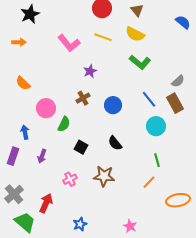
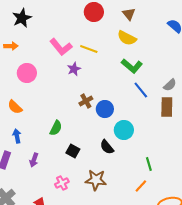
yellow line: (103, 37) -> (89, 49), moved
purple star: (90, 71) -> (74, 69), moved
orange semicircle: (23, 83) -> (15, 107), moved
brown cross: (83, 98) -> (86, 101), moved
blue line: (149, 99) -> (141, 90), moved
brown rectangle: (175, 103) -> (167, 107), turned 30
pink circle: (46, 108) -> (27, 73), moved
cyan circle: (156, 126) -> (124, 130), moved

